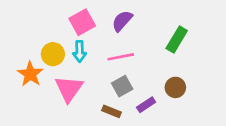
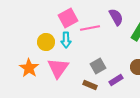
purple semicircle: (122, 21) -> (116, 17), moved, turned 108
pink line: (121, 57) -> (90, 28), moved
orange star: (30, 74) -> (29, 68), moved

